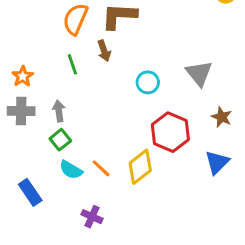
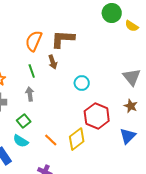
gray triangle: (199, 73) -> (132, 77), moved
gray arrow: (59, 111) -> (30, 94), moved
cyan semicircle: (71, 170) -> (21, 141), moved

